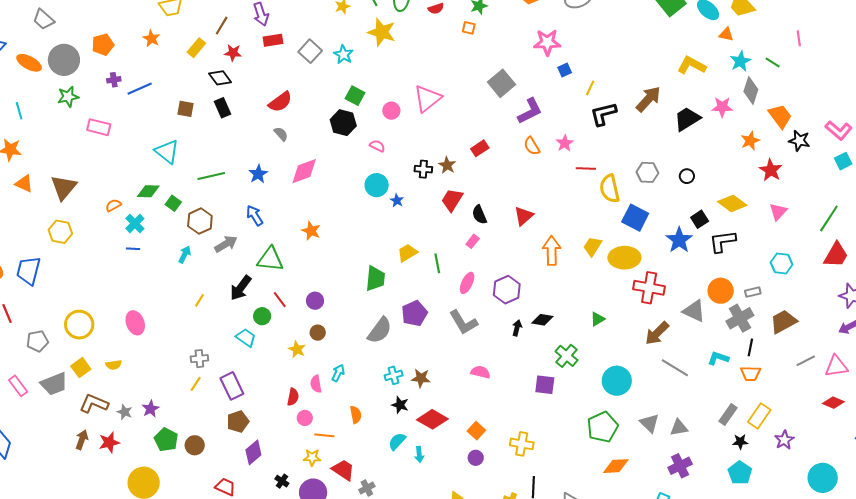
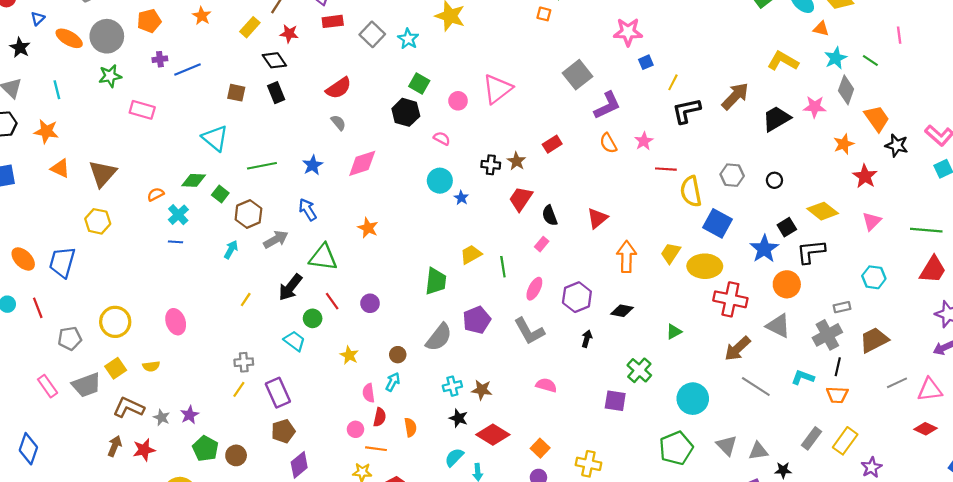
green line: (829, 218) -> (926, 230), turned 60
orange circle: (721, 291) -> (787, 284), moved
black diamond: (542, 320) -> (622, 311), moved
brown circle: (318, 333) -> (398, 355), moved
red semicircle: (293, 397) -> (380, 417), moved
black star: (740, 442) -> (783, 470), moved

